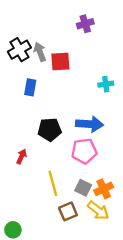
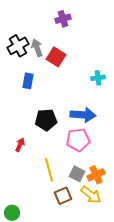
purple cross: (85, 24) -> (63, 19), moved
red square: (60, 62) -> (56, 57), turned 36

